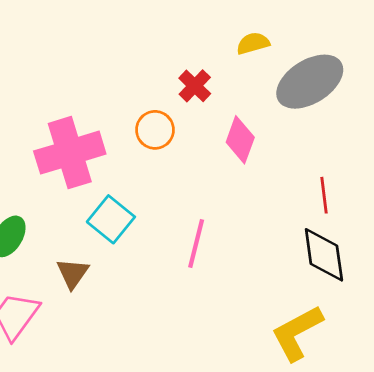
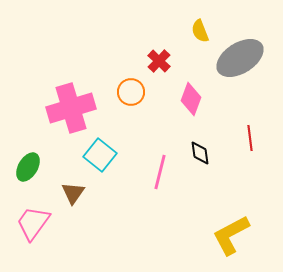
yellow semicircle: (253, 43) -> (200, 31), turned -95
black diamond: (324, 255) -> (200, 153), moved, size x0.6

